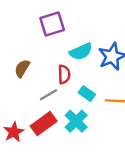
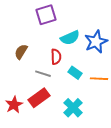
gray line: (48, 95) -> (43, 74), turned 49
cyan cross: (76, 121) -> (73, 108), moved

